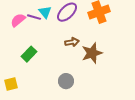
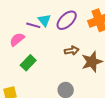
pink semicircle: (18, 20) -> (17, 39), moved

